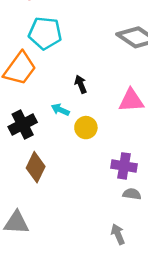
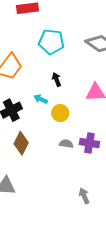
cyan pentagon: (45, 33) -> (51, 42), moved
gray semicircle: (132, 194) -> (66, 144), moved

